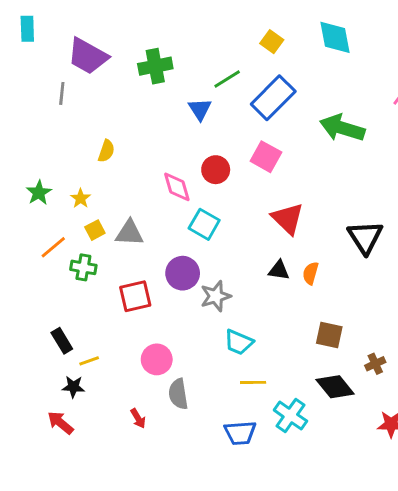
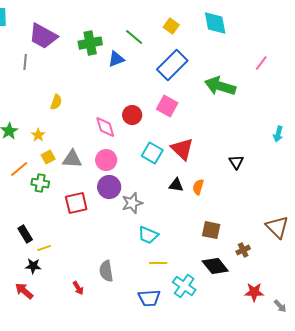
green line: (227, 79) -> (134, 37), moved, turned 72
blue triangle: (200, 109) -> (116, 59), moved, turned 42
cyan square: (204, 224) -> (152, 153), moved
black triangle: (365, 237) -> (236, 162), size x0.6
pink circle: (157, 359) -> (106, 160), moved

